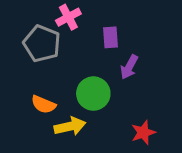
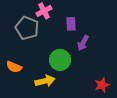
orange semicircle: (43, 104) -> (14, 67), moved
red star: (143, 133) -> (102, 85), moved

